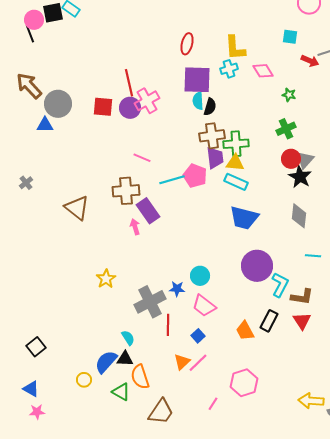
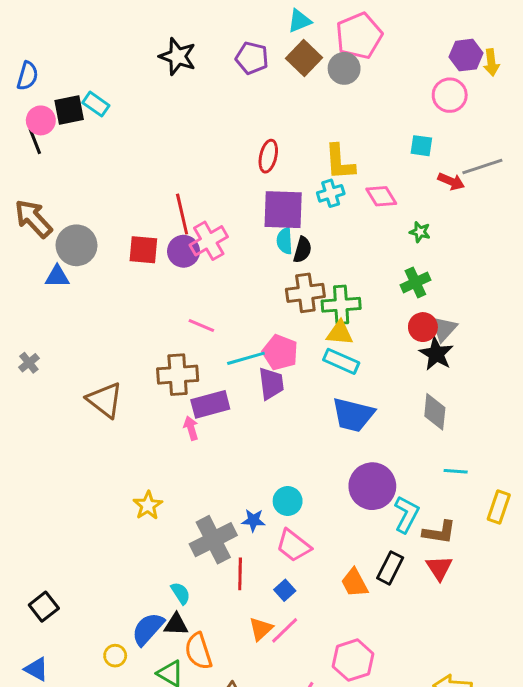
purple trapezoid: (215, 158) -> (271, 384), moved
purple rectangle: (148, 211) -> (210, 404), turned -70

